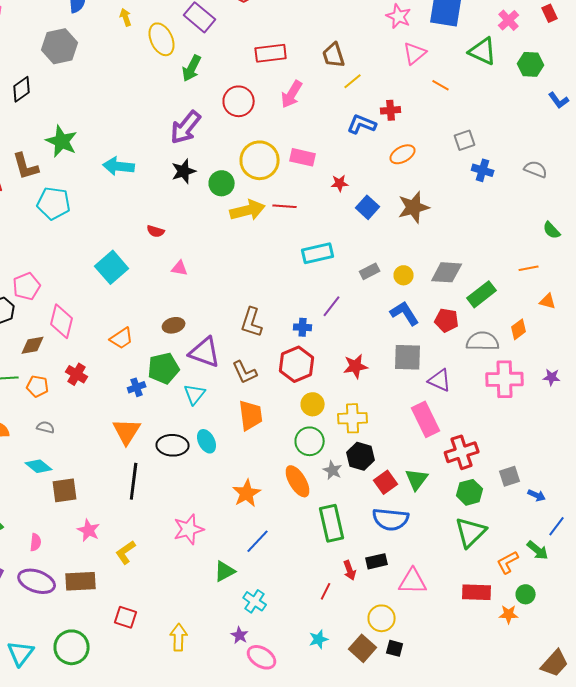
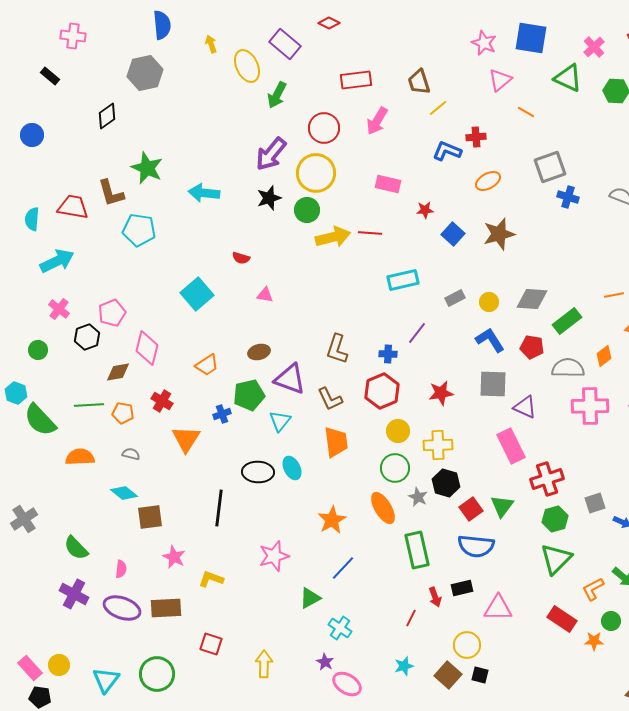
gray square: (465, 140) -> (550, 167), size x1.5
yellow circle: (260, 160) -> (316, 173), moved
orange triangle: (127, 431) -> (186, 439), moved
yellow L-shape: (126, 552) -> (211, 579), turned 55
red rectangle: (477, 592) -> (562, 619), turned 32

